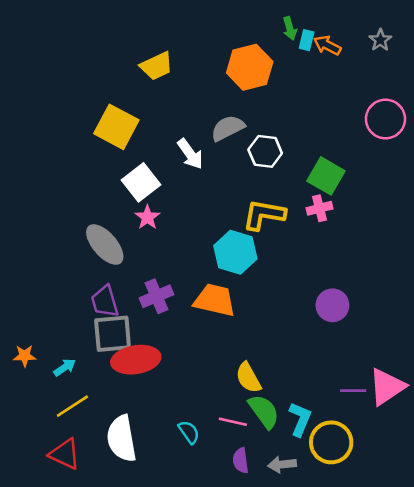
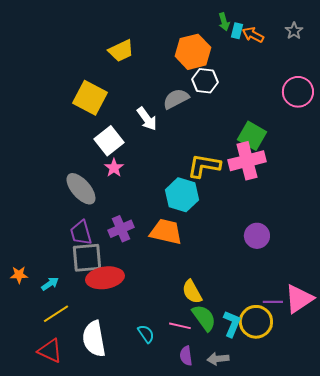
white hexagon: (265, 151) -> (205, 81), moved
pink cross: (320, 208) -> (247, 161), size x1.8
yellow circle: (331, 442) -> (256, 322), moved

